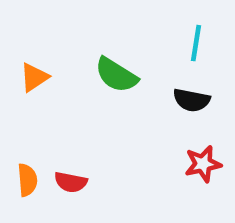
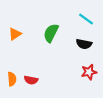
cyan line: (196, 43) -> (86, 19), turned -63
green semicircle: (116, 75) -> (51, 33), turned 84

